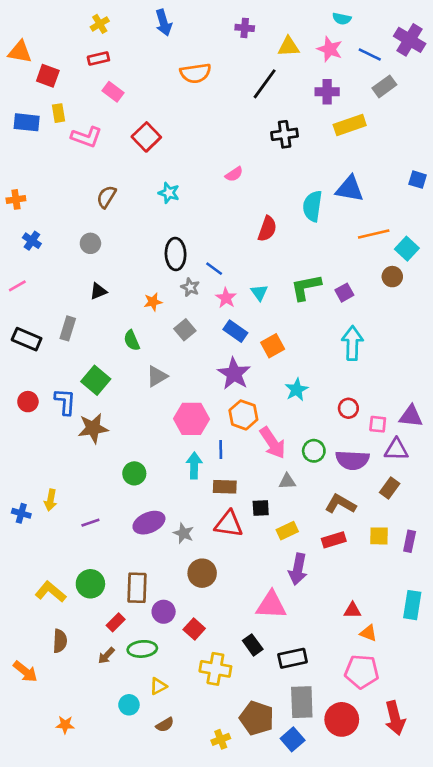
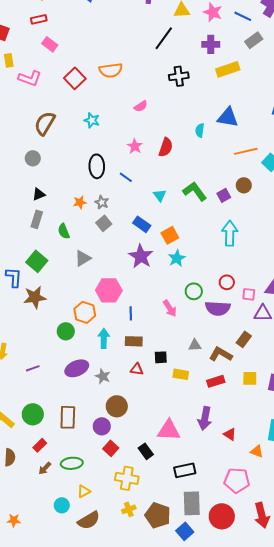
orange semicircle: (195, 73) -> (111, 70), moved
brown semicircle: (106, 197) -> (45, 123), size x1.4
cyan semicircle: (312, 206) -> (200, 130), size x0.6
brown circle: (392, 277) -> (244, 185), moved
gray star: (190, 287) -> (102, 202), moved
green L-shape: (306, 287) -> (195, 191), turned 65
pink star: (226, 298) -> (135, 146), moved
gray rectangle: (68, 328) -> (37, 219), moved
cyan star: (297, 390) -> (177, 258), moved
orange hexagon: (243, 415) -> (85, 312), moved
pink arrow: (273, 443) -> (170, 308), size x0.7
green circle: (314, 451) -> (194, 291), moved
purple semicircle: (352, 460) -> (218, 308), moved
cyan arrow: (194, 465) -> (104, 338), moved
gray triangle: (287, 481) -> (195, 345), moved
brown rectangle: (390, 488) -> (244, 339), moved
red triangle: (229, 524) -> (137, 369), size x0.6
yellow rectangle: (287, 531) -> (181, 374), turned 35
purple arrow: (298, 569) -> (205, 418), moved
red triangle: (352, 610) -> (230, 434), turned 32
purple circle: (164, 612) -> (102, 426), moved
red rectangle: (116, 622) -> (40, 445), moved
orange triangle: (368, 633) -> (257, 451), moved
black rectangle: (253, 645) -> (146, 451), moved
brown semicircle: (165, 725) -> (89, 520), size x1.6
yellow cross: (221, 739) -> (129, 509), moved

